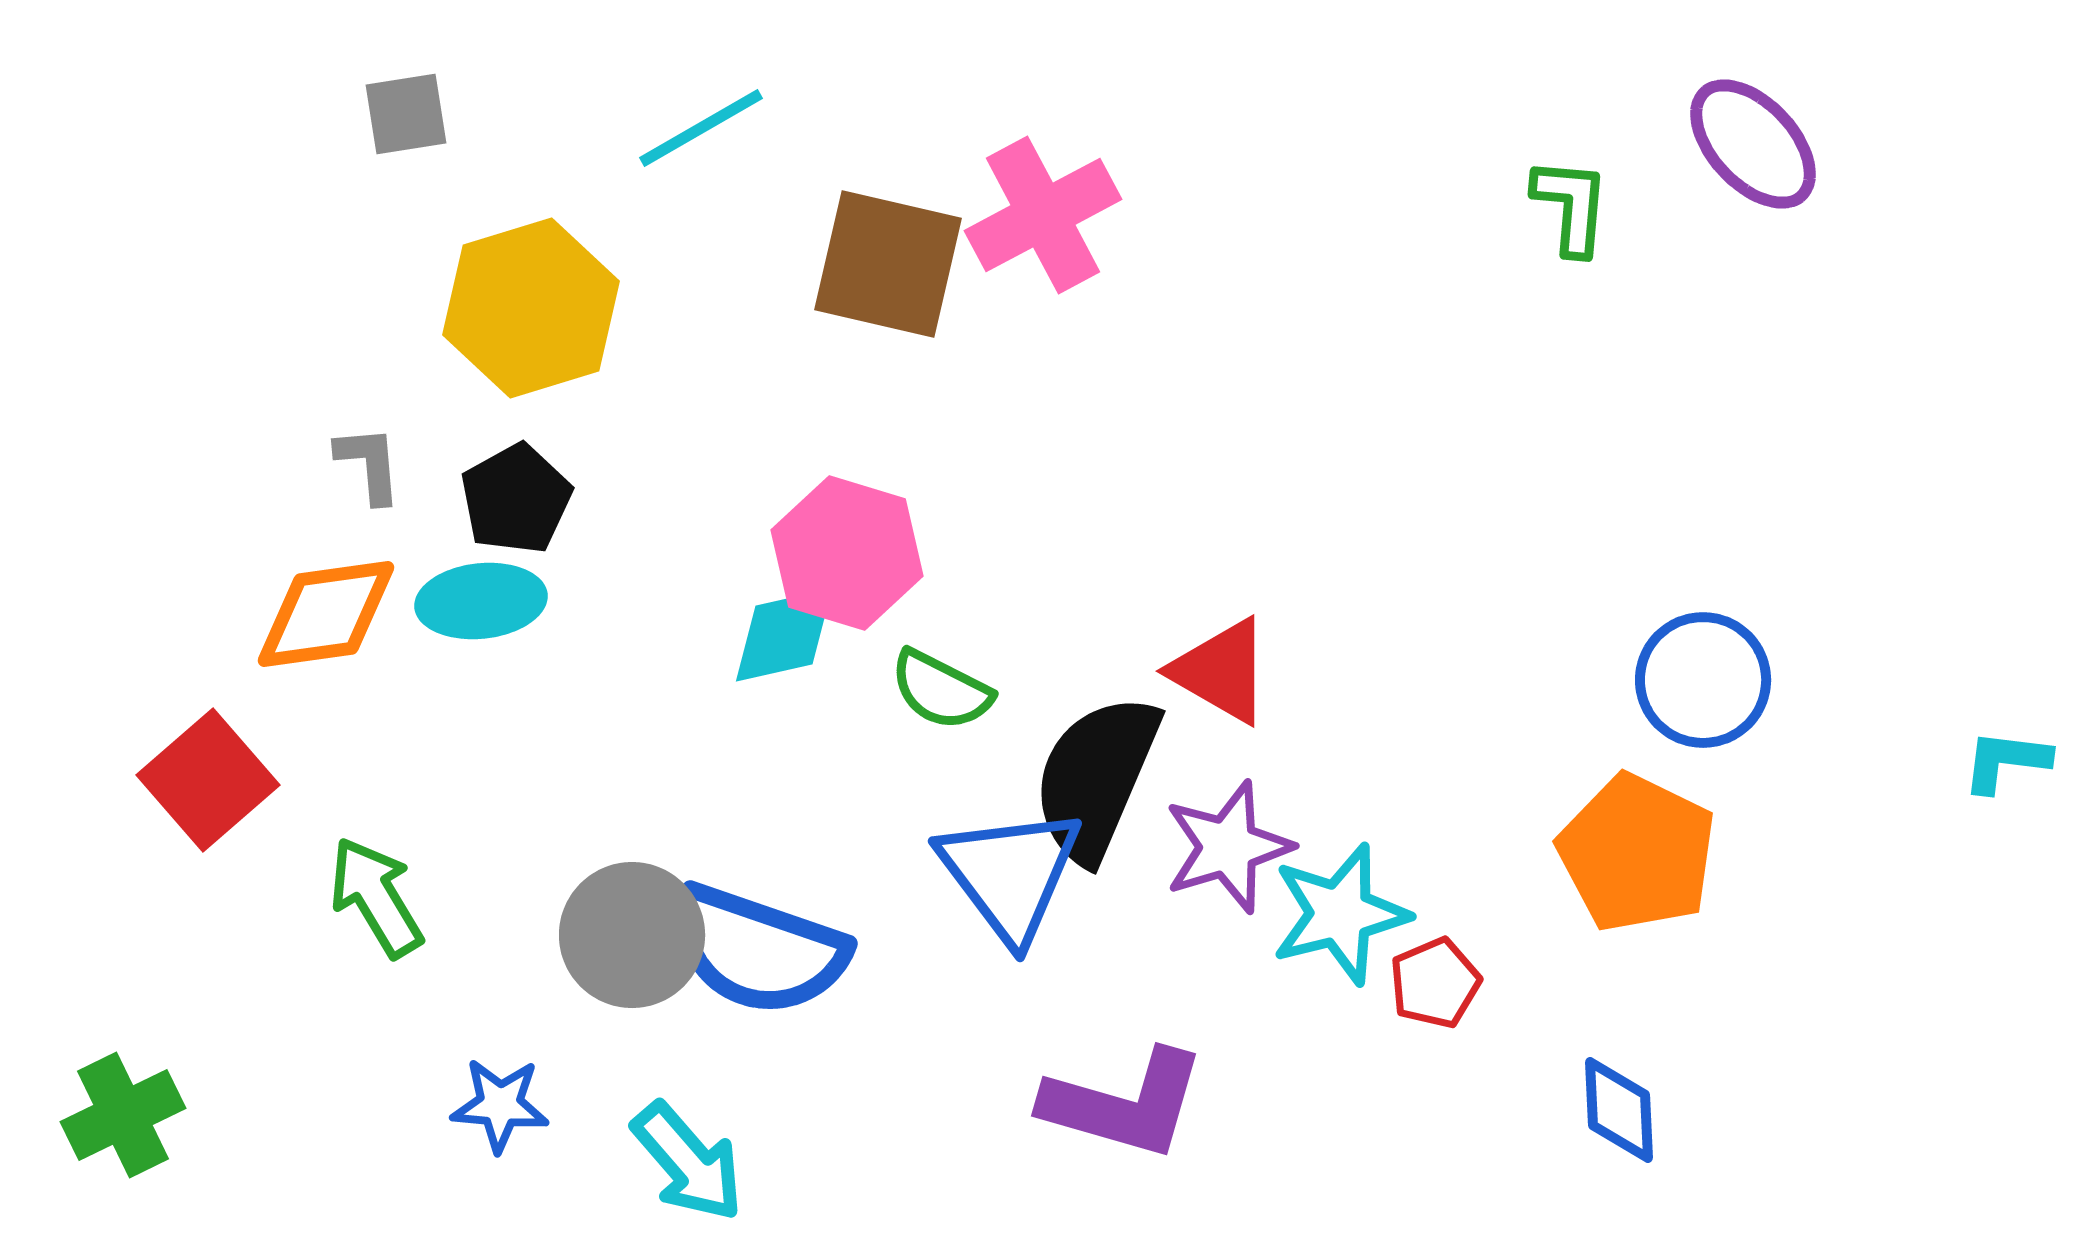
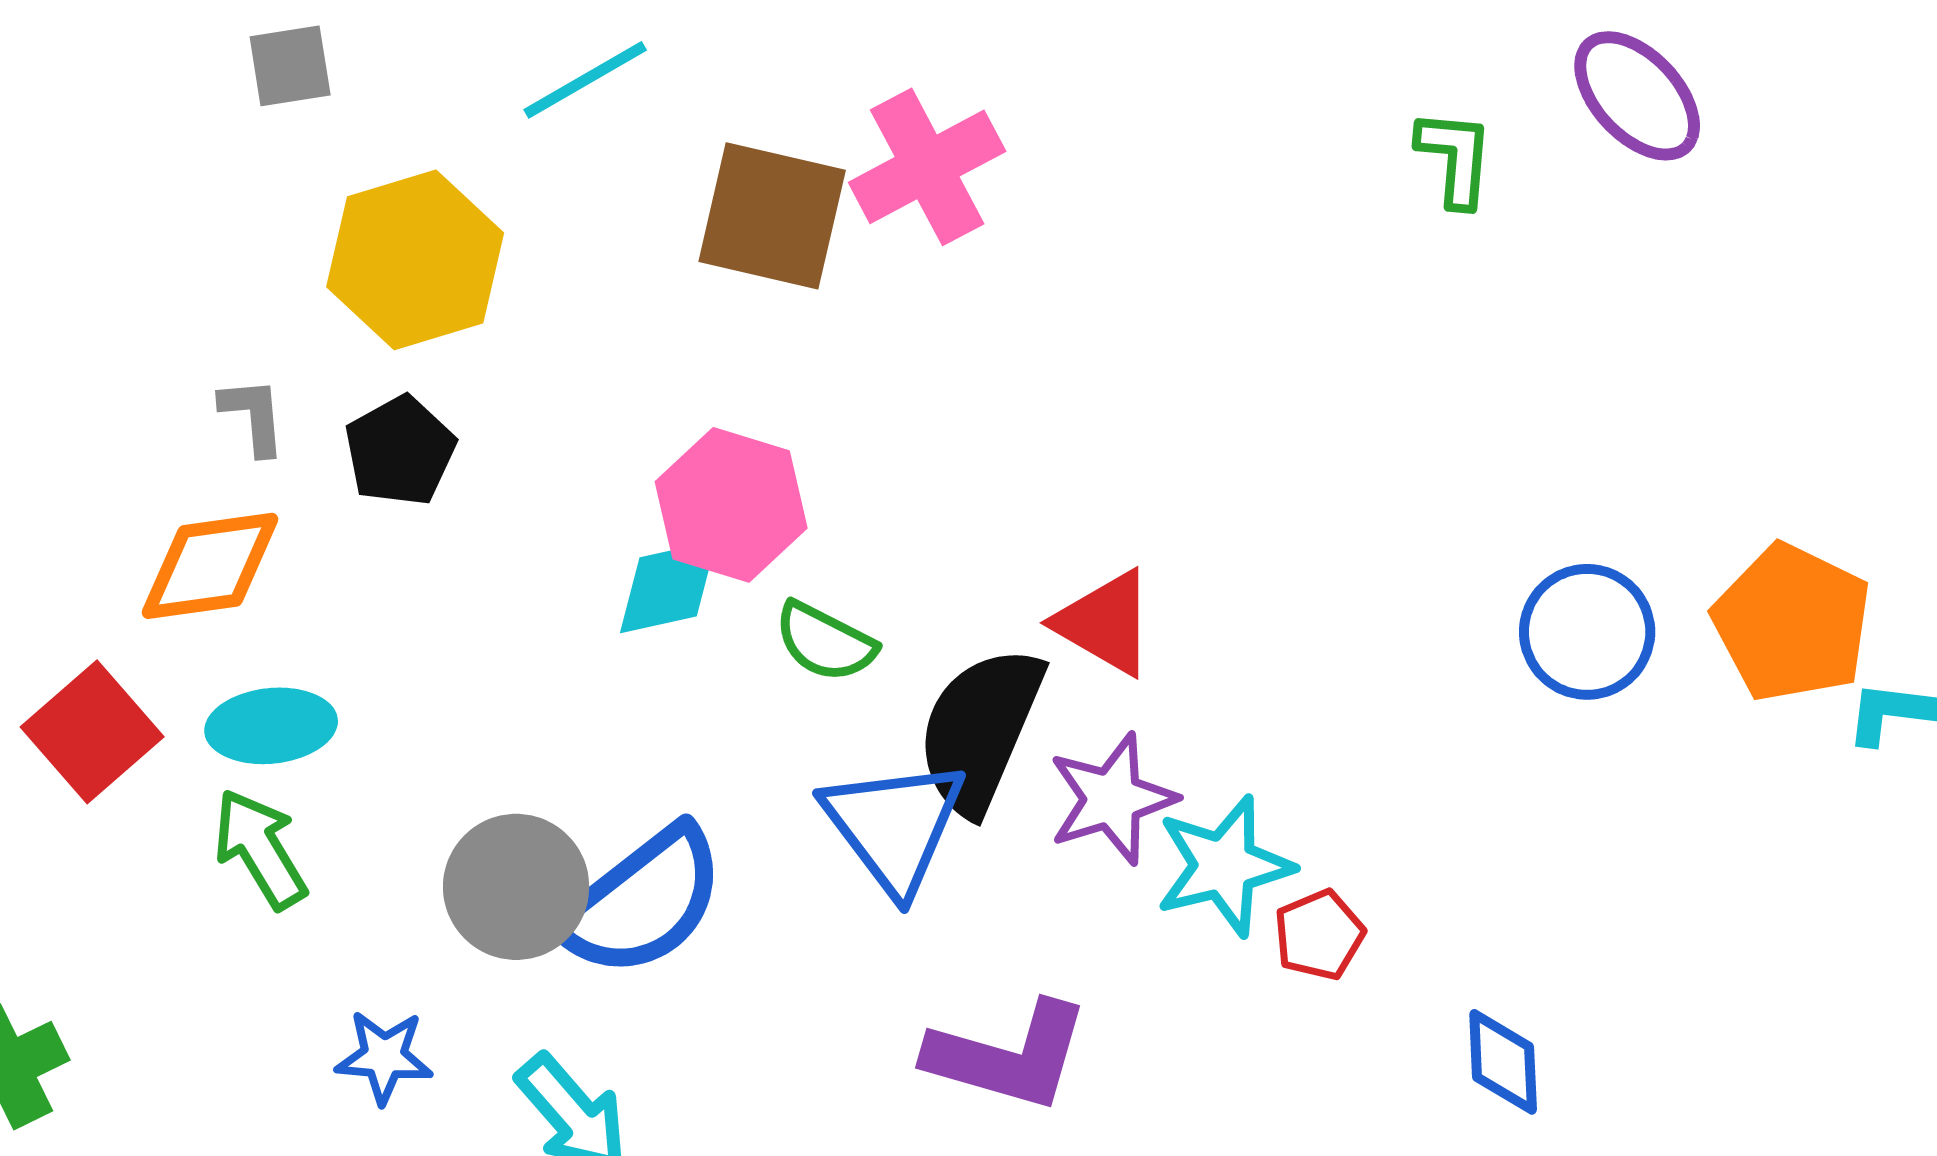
cyan ellipse: (481, 601) -> (271, 726), moved
orange pentagon: (1637, 853) -> (1792, 623), moved
blue semicircle: (758, 950) -> (642, 902), turned -57

